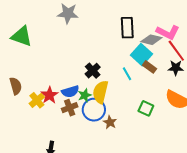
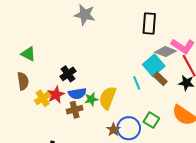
black rectangle: (127, 28) -> (149, 23), moved
green triangle: (22, 36) -> (28, 54), moved, size x0.7
black cross: (93, 71) -> (68, 74), moved
blue circle: (94, 110) -> (129, 128), moved

